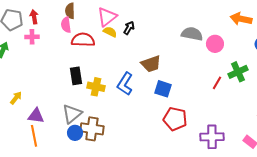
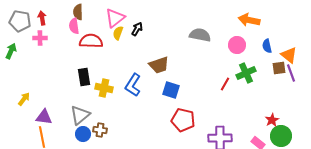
yellow semicircle: (110, 32) -> (118, 33), turned -96
pink circle: (215, 44) -> (237, 45), moved
brown cross: (92, 129) -> (100, 130), size x0.6

